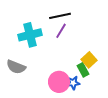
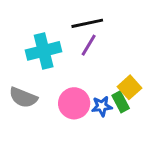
pink circle: (59, 82) -> (74, 103), moved
blue star: (73, 83) -> (102, 106), moved

